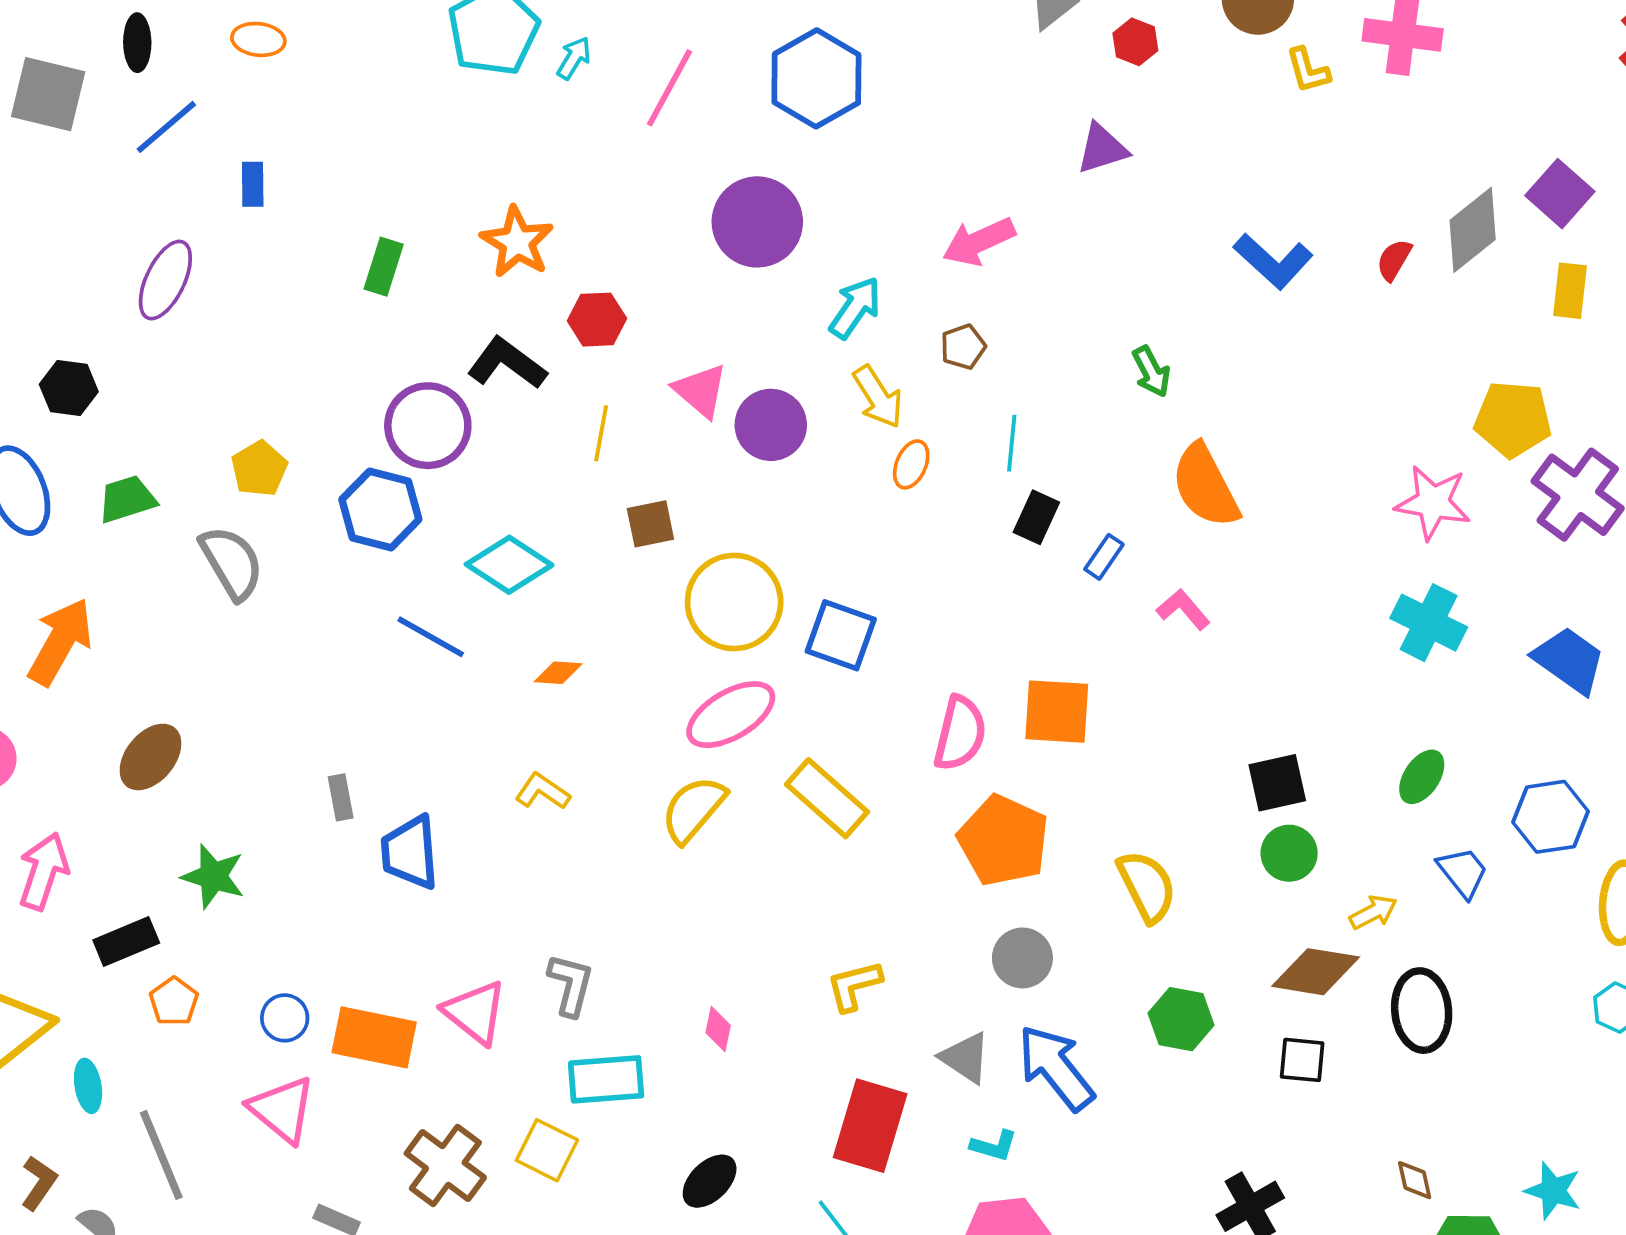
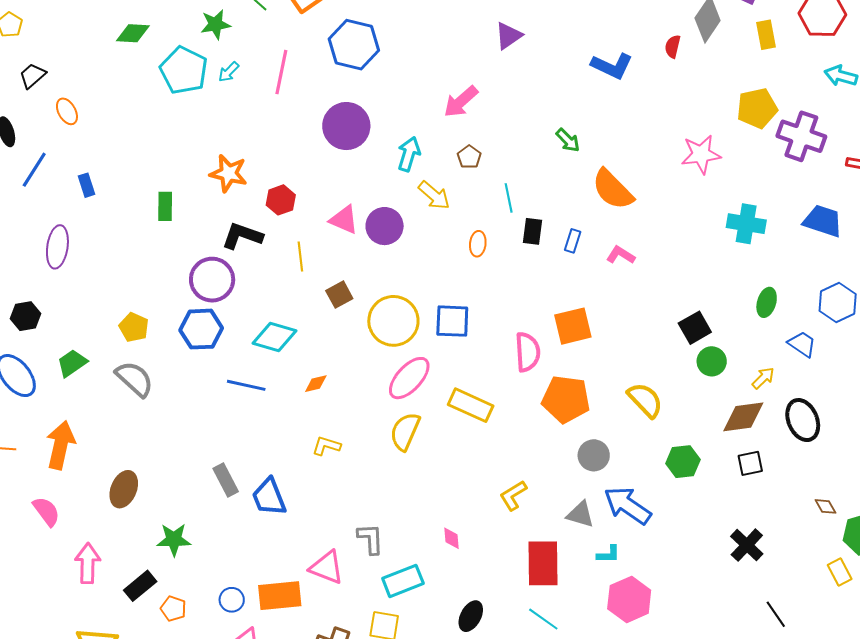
orange ellipse: (258, 39) -> (67, 111), turned 72
cyan arrow: (574, 58) -> (229, 72), turned -150
orange ellipse: (911, 464) -> (478, 244), moved
pink star: (1433, 502) -> (701, 154), moved
gray rectangle: (341, 797) -> (226, 480), size x1.4

